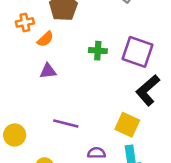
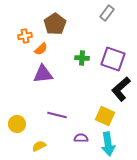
purple triangle: (48, 71) -> (43, 74), size x1.5

